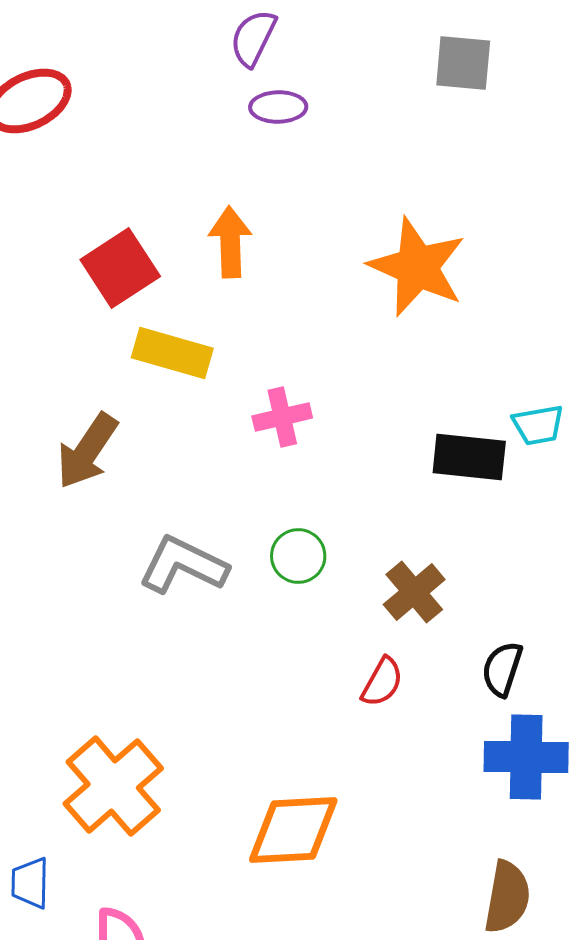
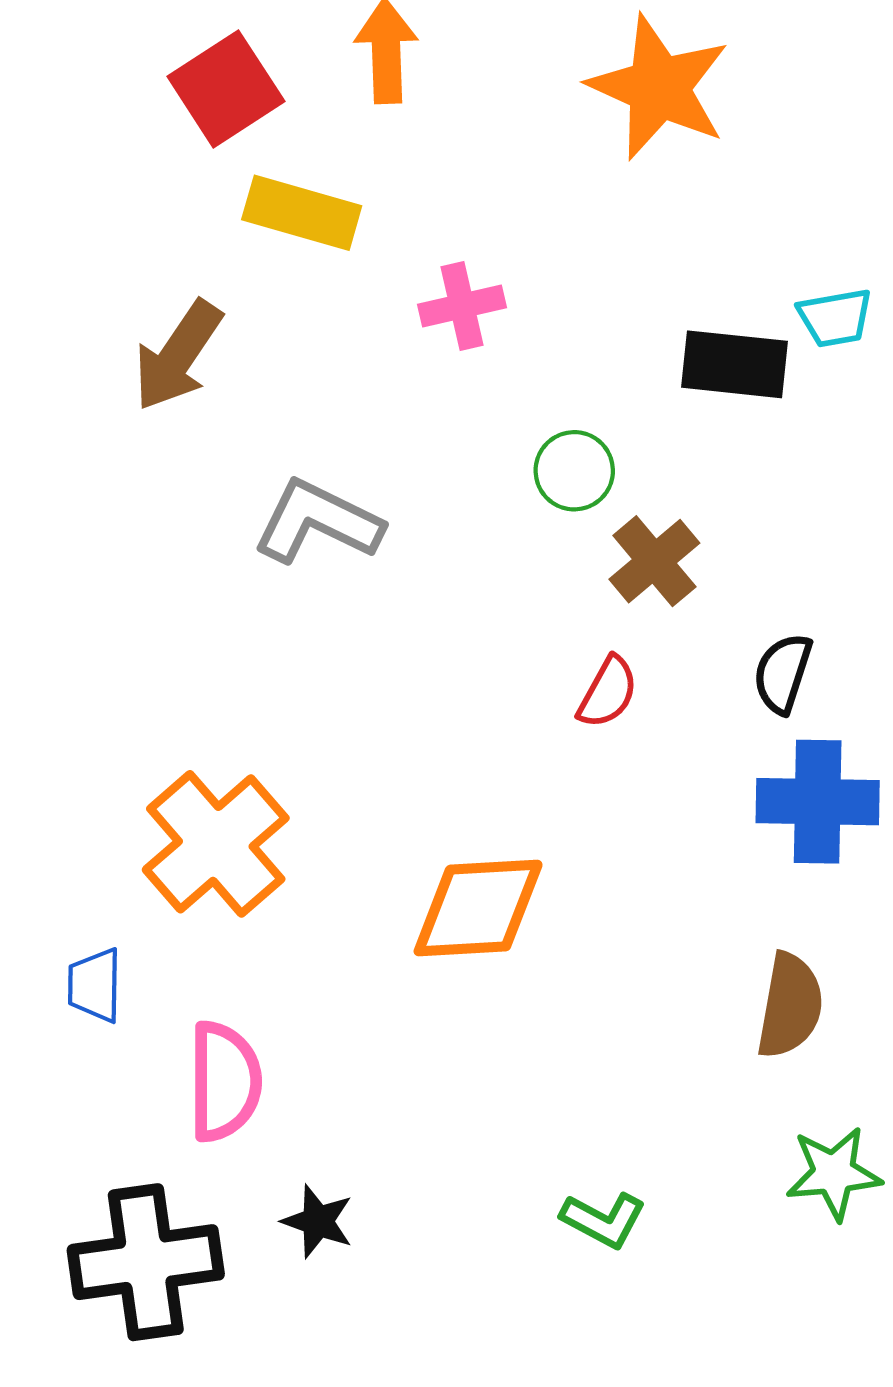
green circle: (298, 556) -> (574, 471), moved

